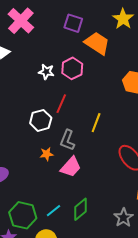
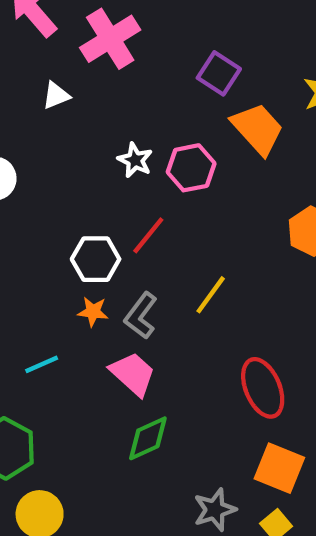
orange star: (47, 154) -> (93, 312), moved
pink trapezoid: (71, 167) -> (133, 374), turned -105
green diamond: (81, 209) -> (148, 438), moved
cyan line: (54, 211) -> (42, 364), moved

